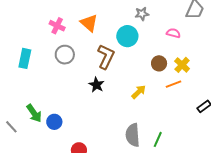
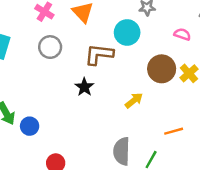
brown L-shape: (106, 57) -> (99, 54), turned -115
brown circle: (159, 63) -> (162, 69), size x1.5
orange line: (173, 84) -> (174, 131), moved

